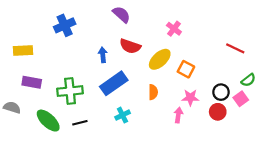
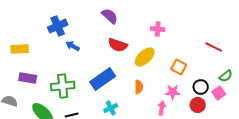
pink cross: (174, 29) -> (158, 29), turned -32
blue arrow: (103, 55) -> (73, 46), moved, turned -56
orange square: (186, 69) -> (179, 67), moved

